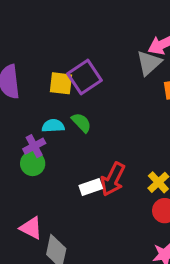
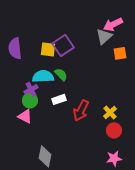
cyan semicircle: (53, 126) -> (43, 76), size x1.5
white rectangle: (91, 187) -> (59, 99), moved
pink triangle: (31, 228) -> (25, 116), moved

